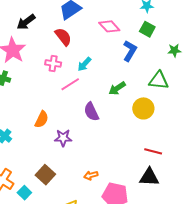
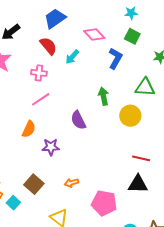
cyan arrow: (84, 64) -> (72, 57), moved
pink line: (70, 84) -> (41, 99), moved
green arrow: (117, 88) -> (104, 96), turned 114
orange arrow: (91, 175) -> (71, 183), moved

